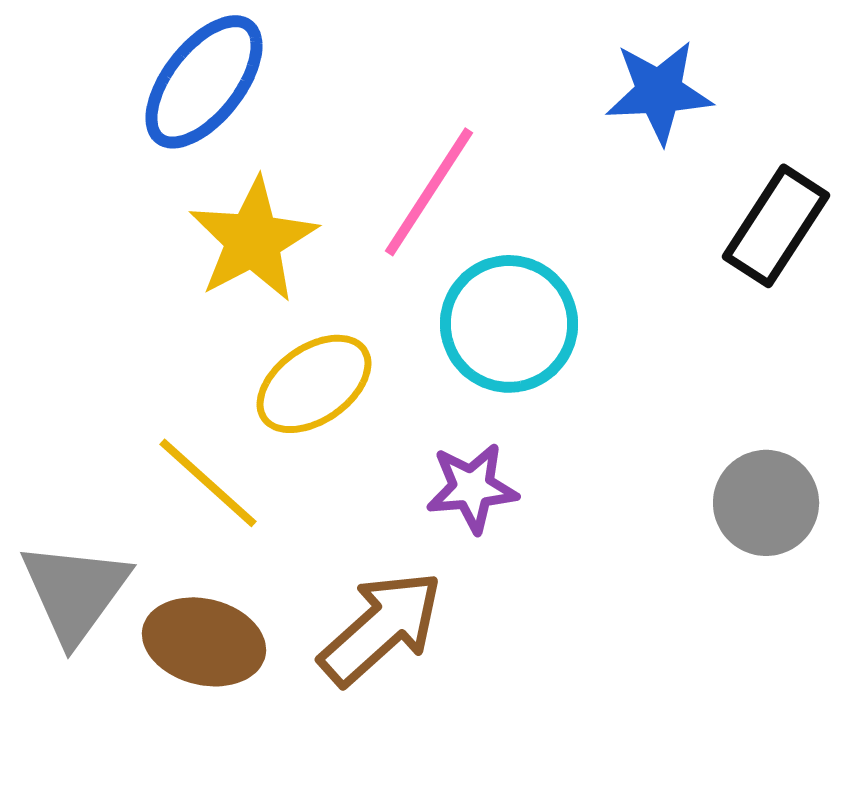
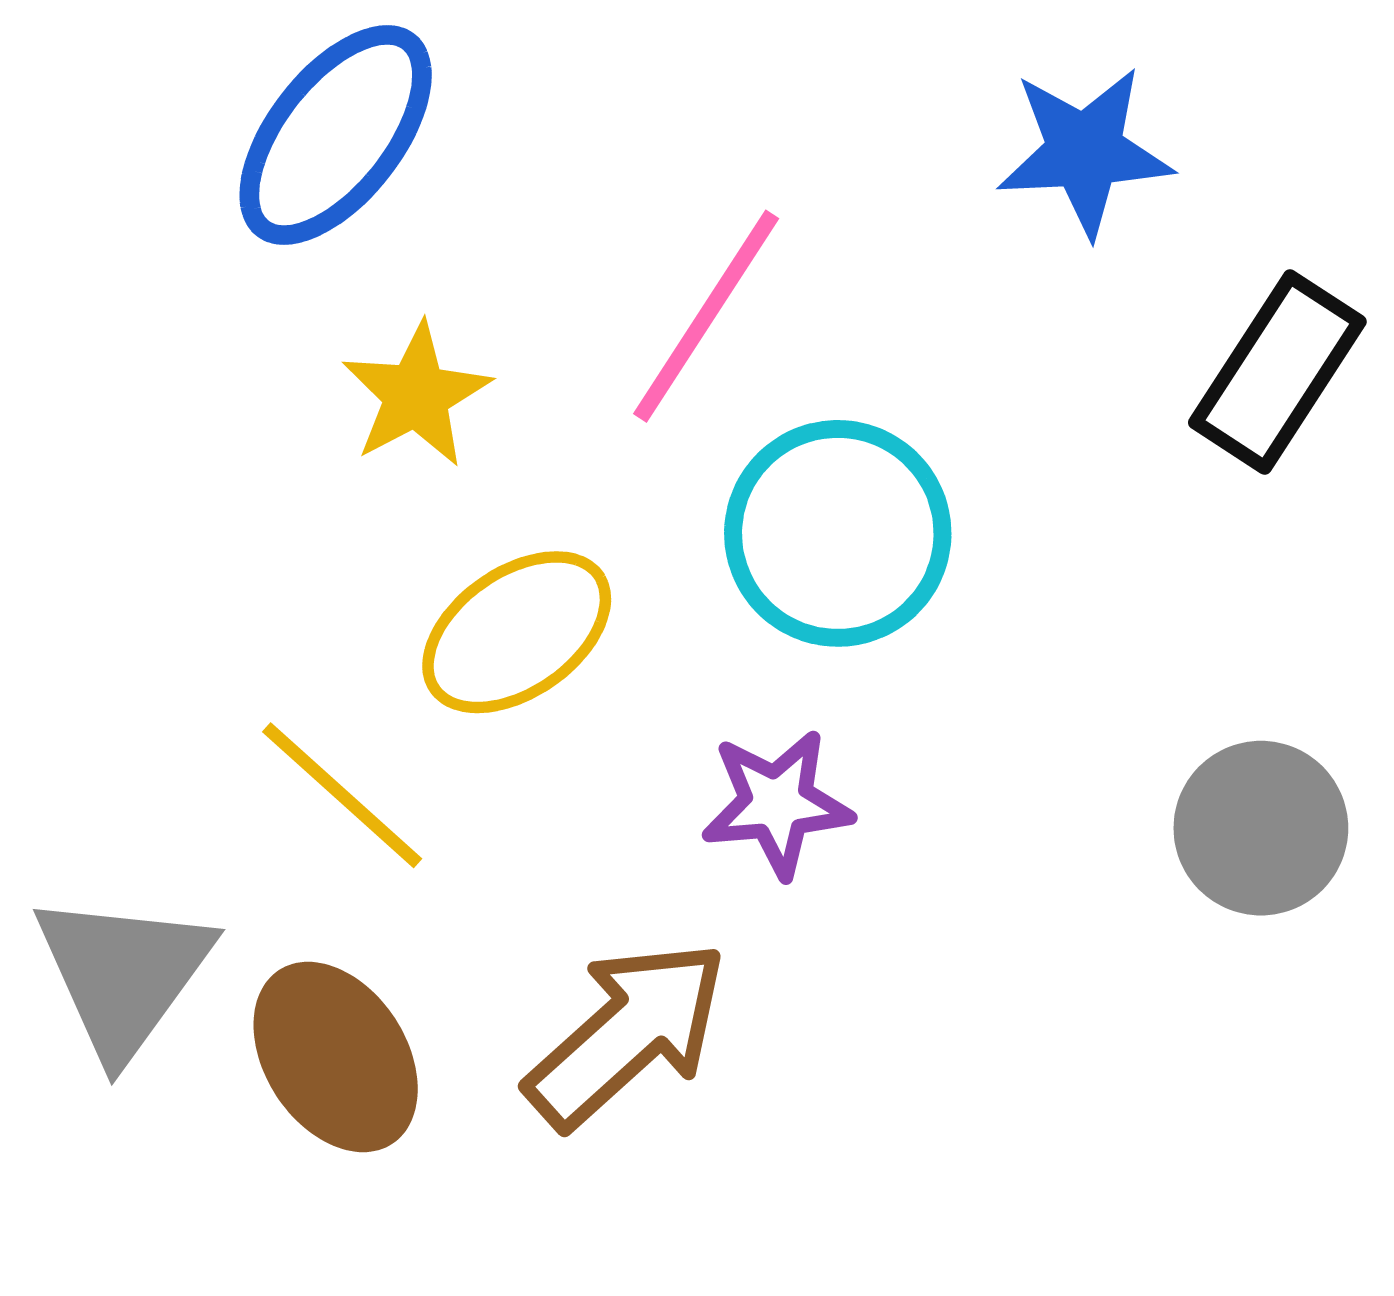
yellow star: (253, 240) -> (416, 395), size x0.7
brown ellipse: (204, 642) -> (336, 1057), turned 43

